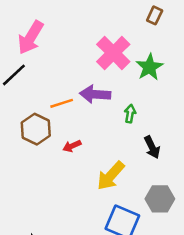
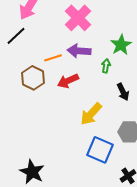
pink cross: (113, 53) -> (78, 18), moved
green star: (149, 67) -> (121, 45), moved
red arrow: (72, 146) -> (68, 81), moved, size x1.5

